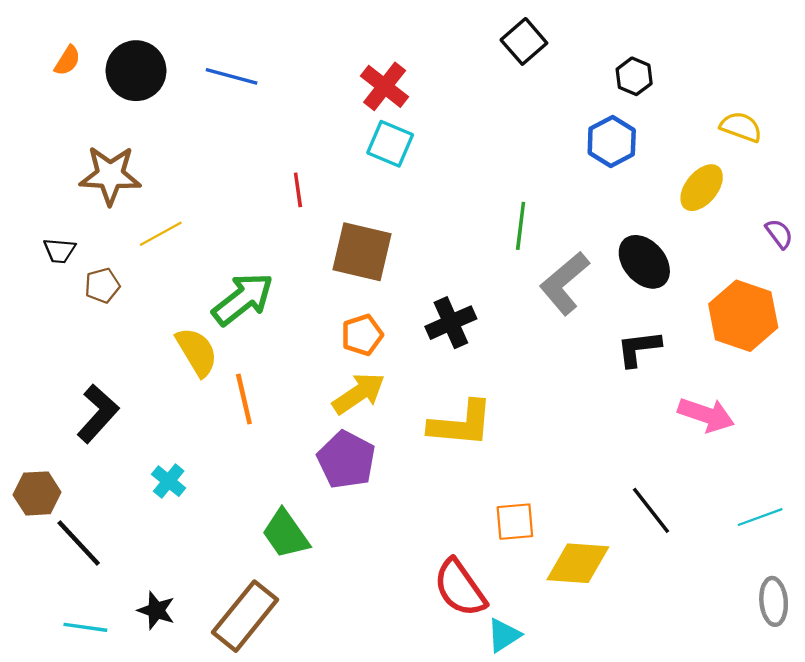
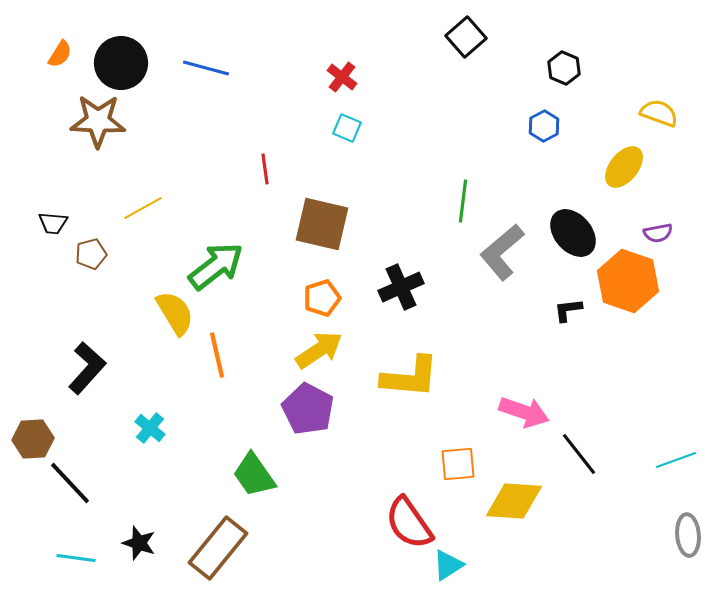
red cross: (385, 86) -> (342, 77), size x0.7
blue hexagon: (612, 142) -> (544, 126), size x0.7
cyan square: (390, 144) -> (347, 128), size x0.7
brown star: (110, 175) -> (98, 121), moved
purple semicircle: (779, 234) -> (658, 233), moved, turned 116
orange hexagon: (743, 316) -> (628, 281), moved
black L-shape: (639, 348) -> (568, 310), size x0.7
pink arrow: (706, 415) -> (524, 412), moved

